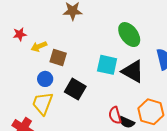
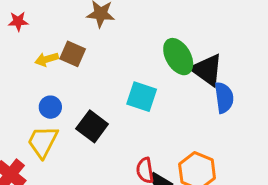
red star: (20, 34) -> (18, 21), moved
brown square: (58, 58) -> (73, 54), moved
black triangle: (133, 71) -> (207, 70), moved

